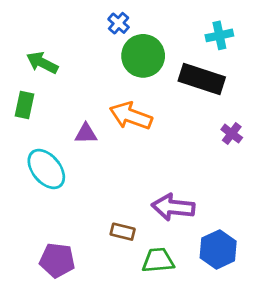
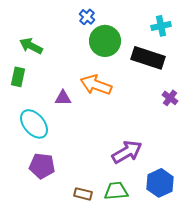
purple arrow: (173, 207) -> (127, 152), turned 144
brown rectangle: (123, 232) -> (83, 194), moved
purple pentagon: (57, 260) -> (42, 166), moved

